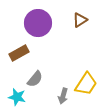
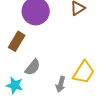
brown rectangle: (19, 53) -> (17, 41), turned -30

